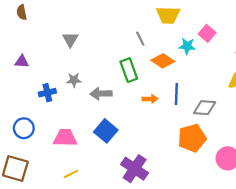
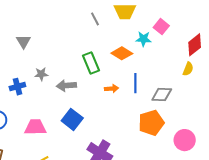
gray triangle: (70, 39) -> (24, 41), moved
gray line: (140, 39) -> (95, 19), moved

